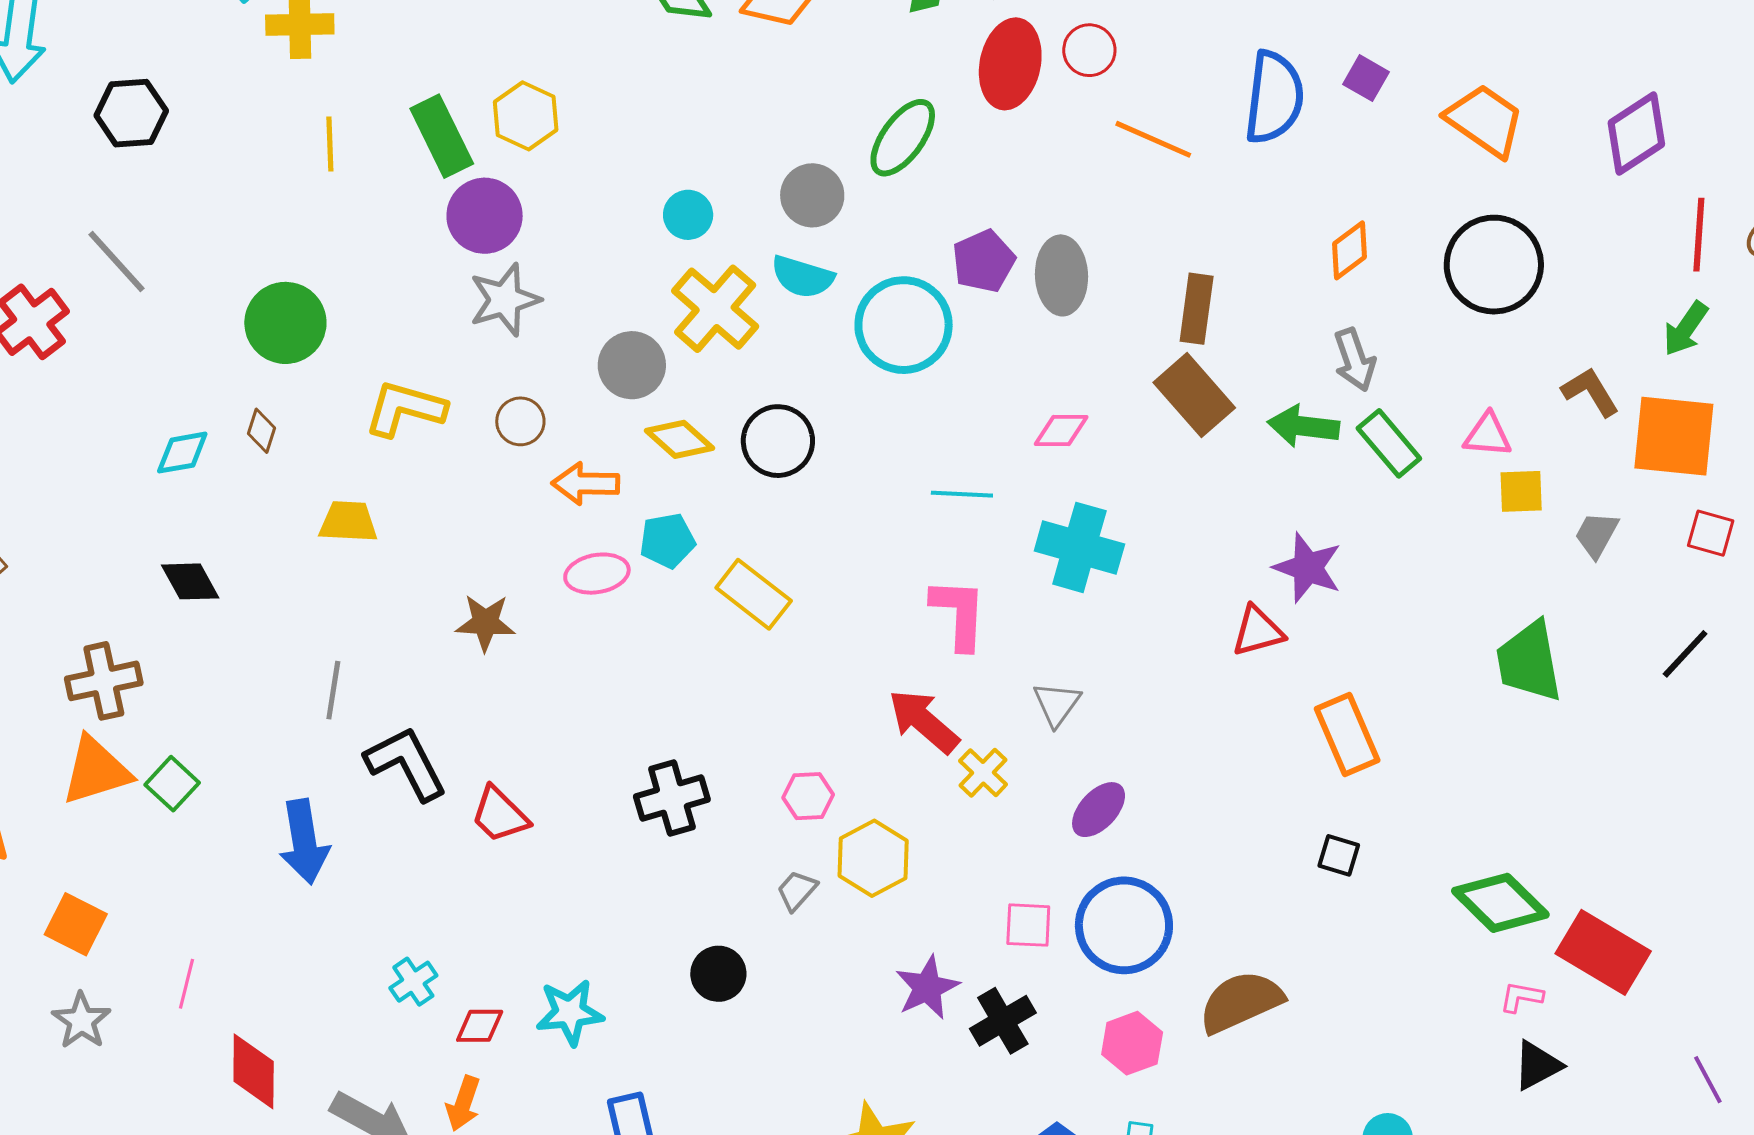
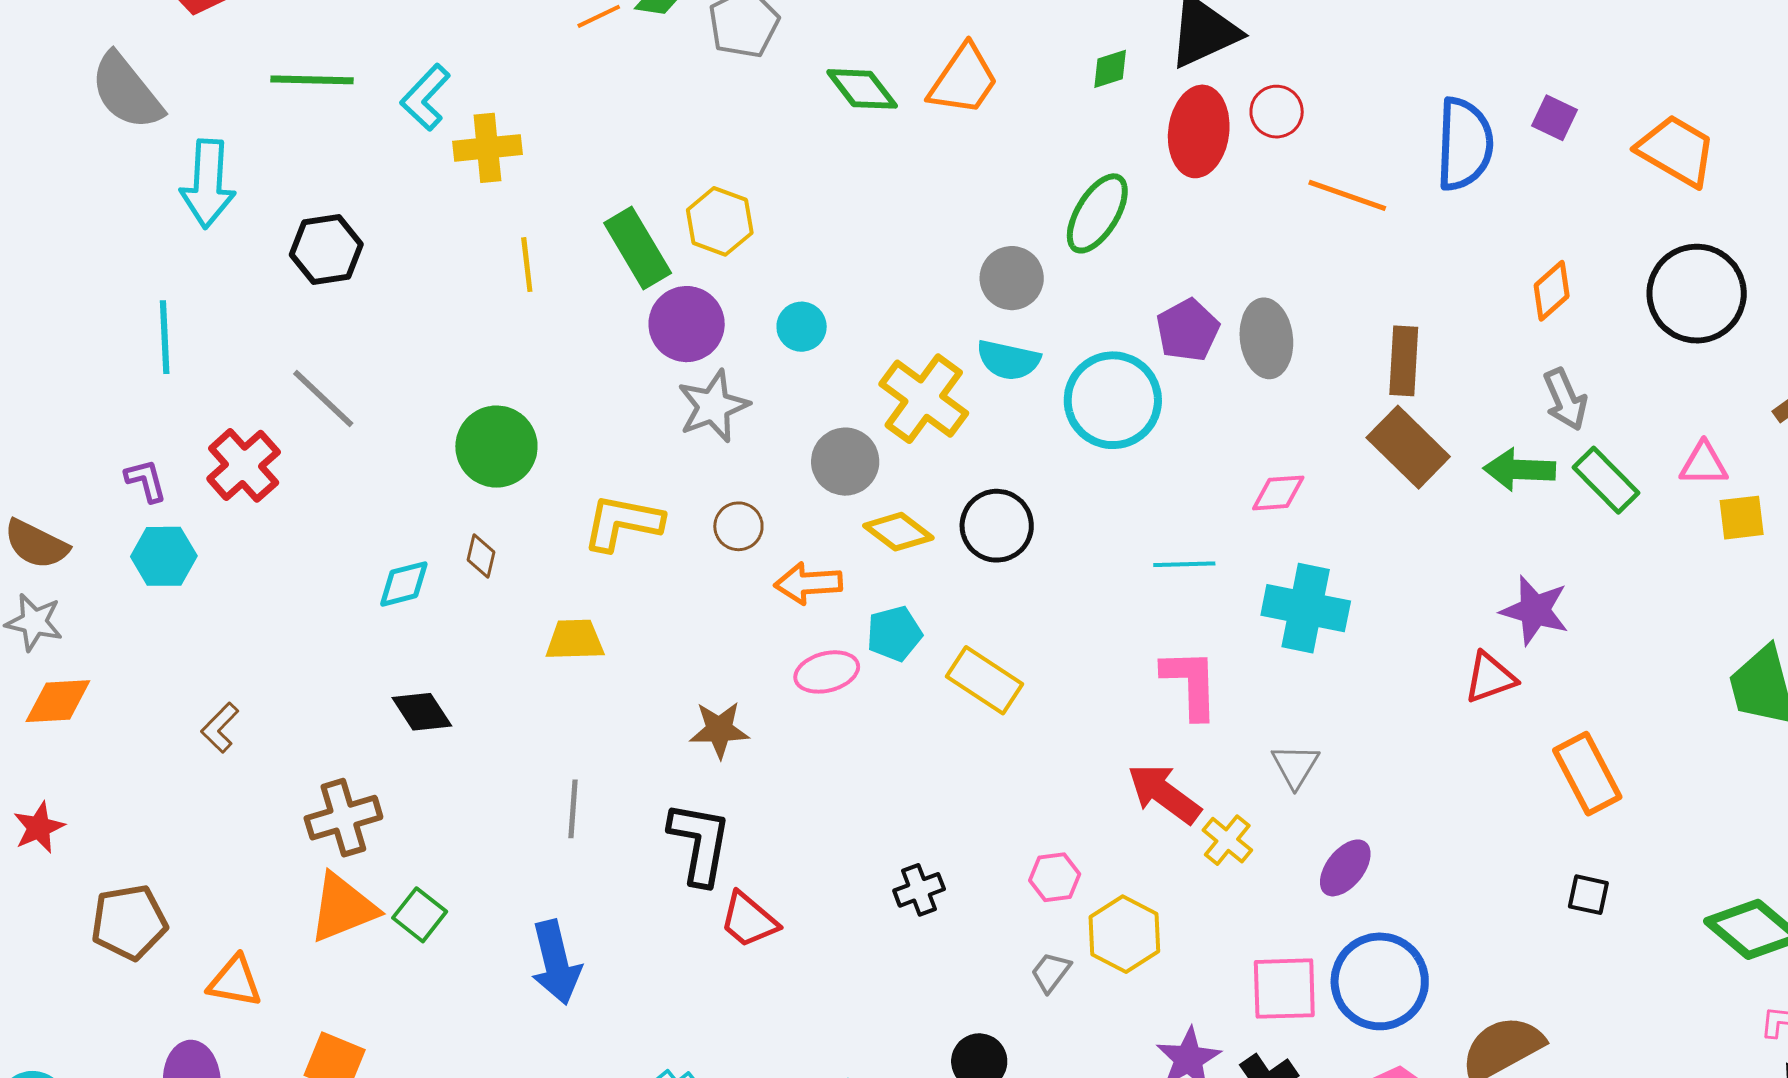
cyan circle: (688, 215) -> (802, 327), moved
black L-shape: (406, 763) -> (700, 843), moved, turned 42
black cross: (672, 798) -> (919, 890), size x0.7
pink square: (1028, 925) -> (1284, 989), size x1.4

